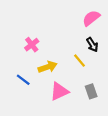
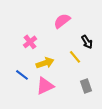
pink semicircle: (91, 18) -> (62, 21), moved
pink triangle: (59, 91) -> (45, 86), moved

